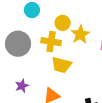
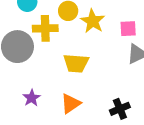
yellow cross: (51, 42) -> (45, 28), moved

